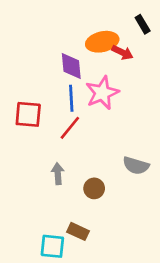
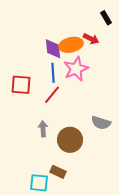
orange ellipse: (102, 42) -> (71, 45), moved
brown circle: (94, 188) -> (70, 140), size x1.6

